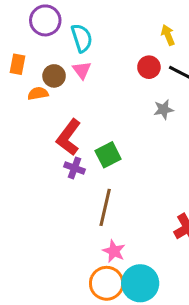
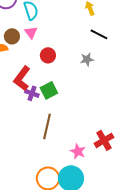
red circle: (149, 67) -> (48, 55), moved
purple cross: (74, 168) -> (32, 93), moved
pink star: (114, 251) -> (78, 151), moved

